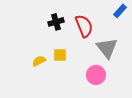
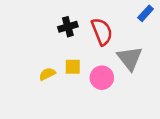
pink circle: (96, 75) -> (102, 78), moved

